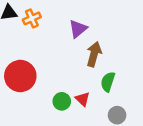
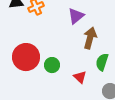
green circle: (62, 101) -> (52, 65), moved

